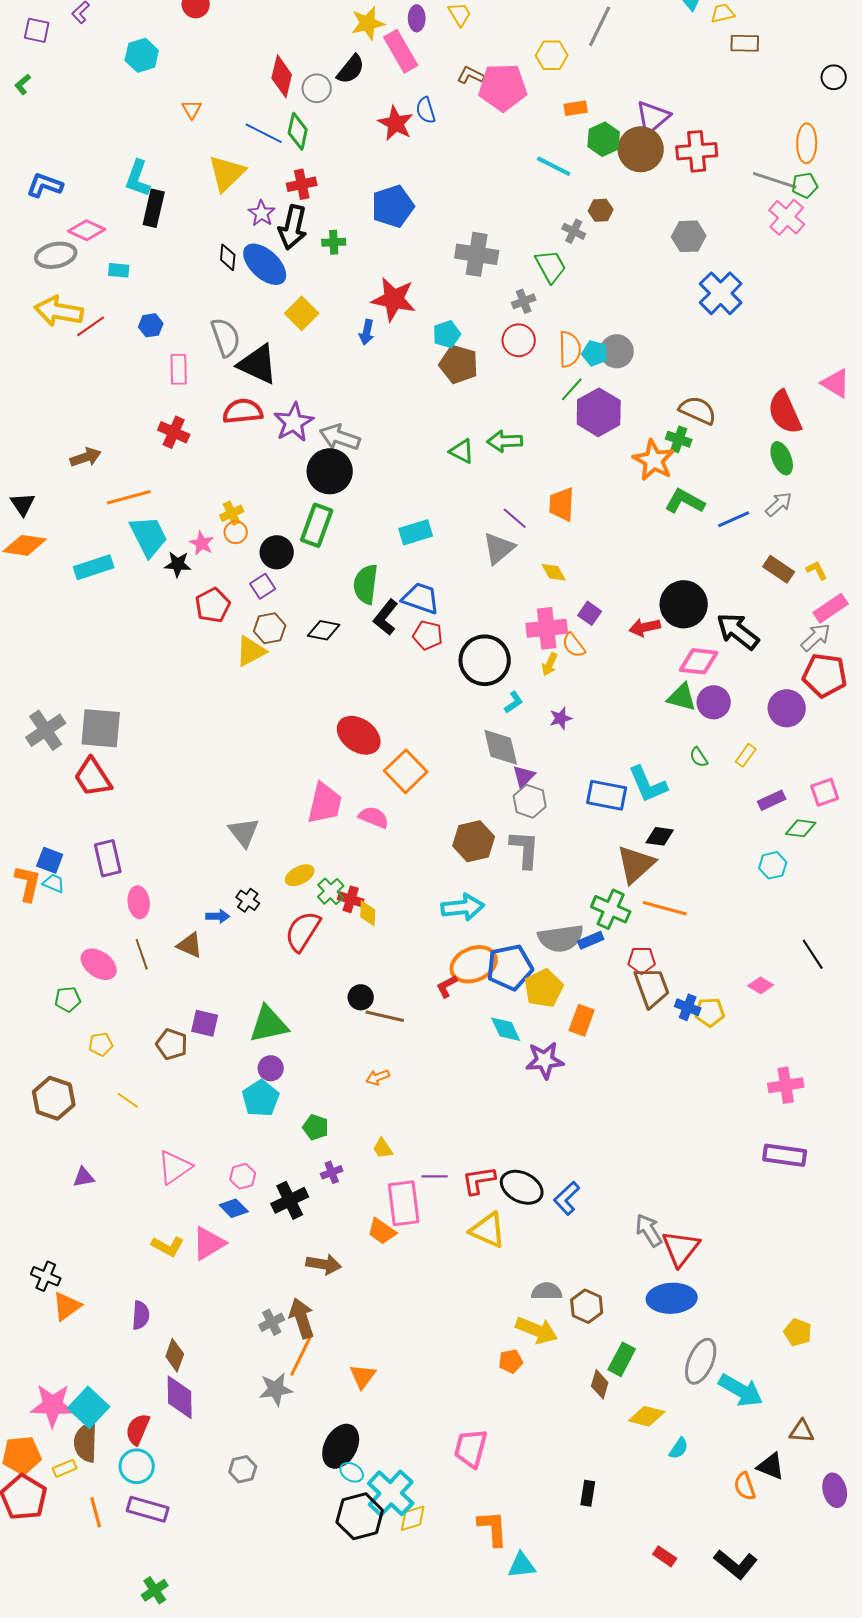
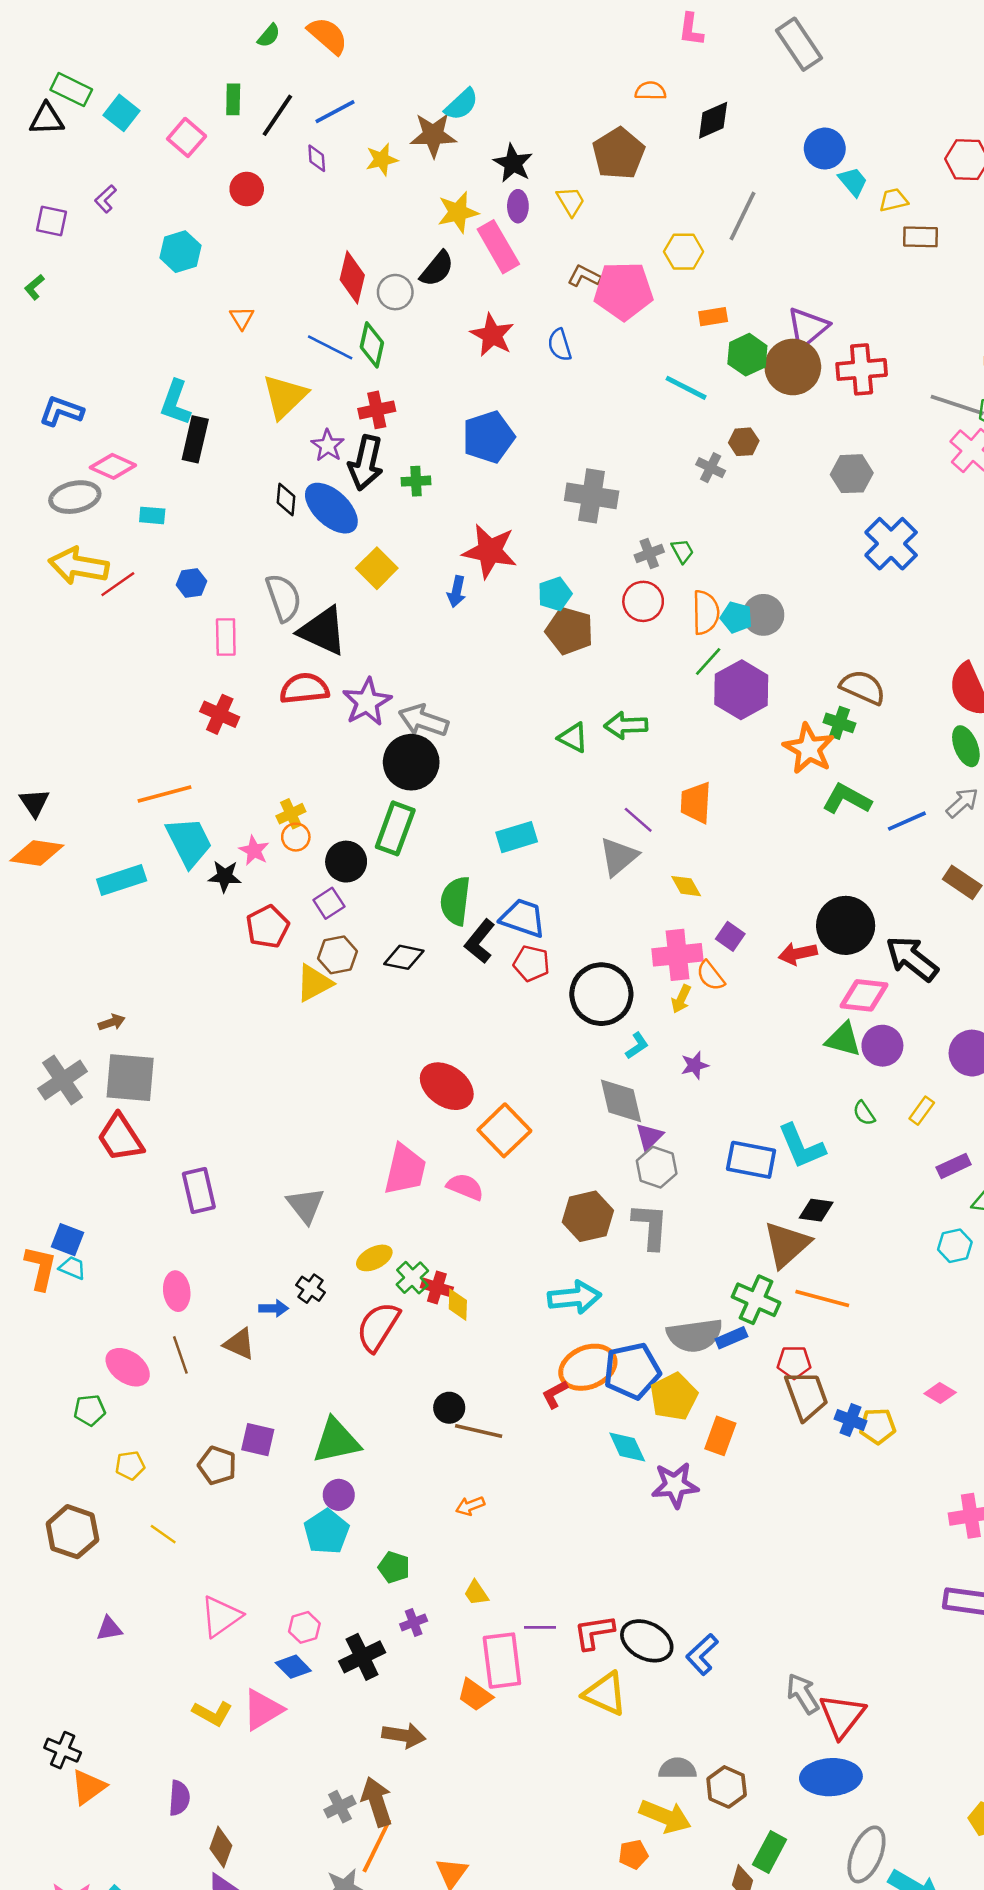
blue semicircle: (426, 110) -> (560, 345), moved
green trapezoid: (551, 266) -> (682, 551), moved, size x0.6
brown arrow: (86, 457) -> (112, 1022), moved, size x0.7
purple rectangle: (108, 858) -> (199, 1190), moved

